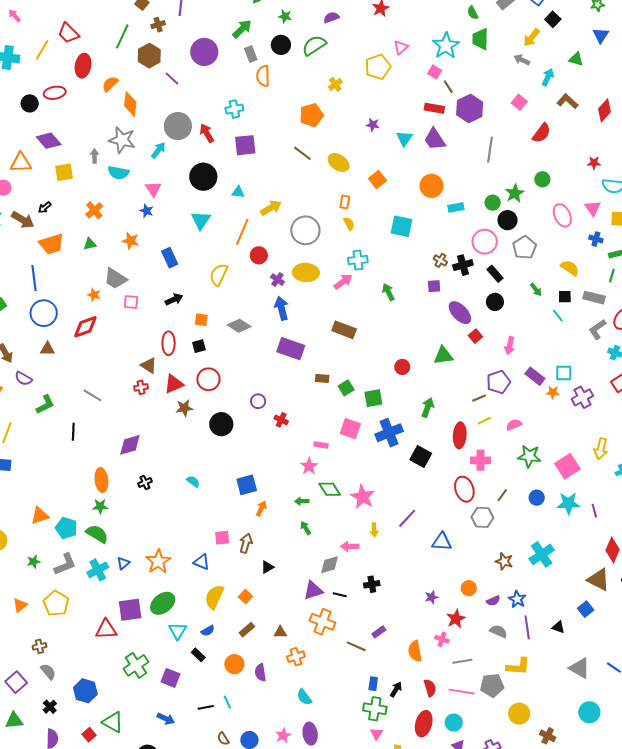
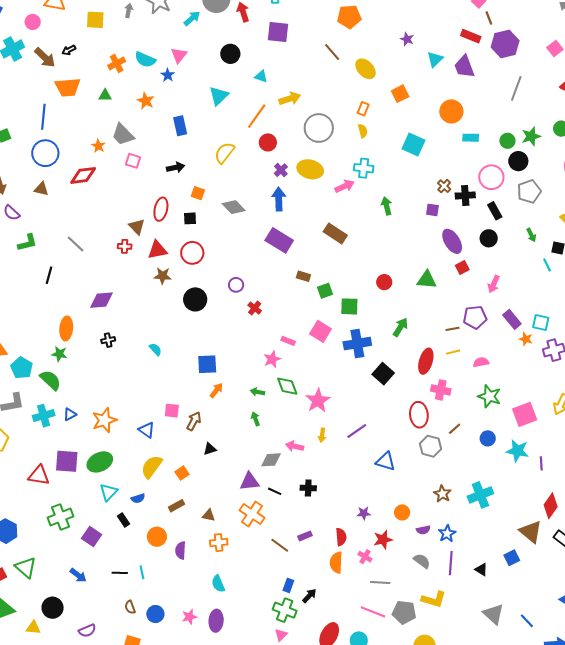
cyan semicircle: (118, 173) -> (145, 60), moved
black circle: (203, 177) -> (230, 54), size x0.7
red semicircle: (430, 688) -> (341, 537), moved

